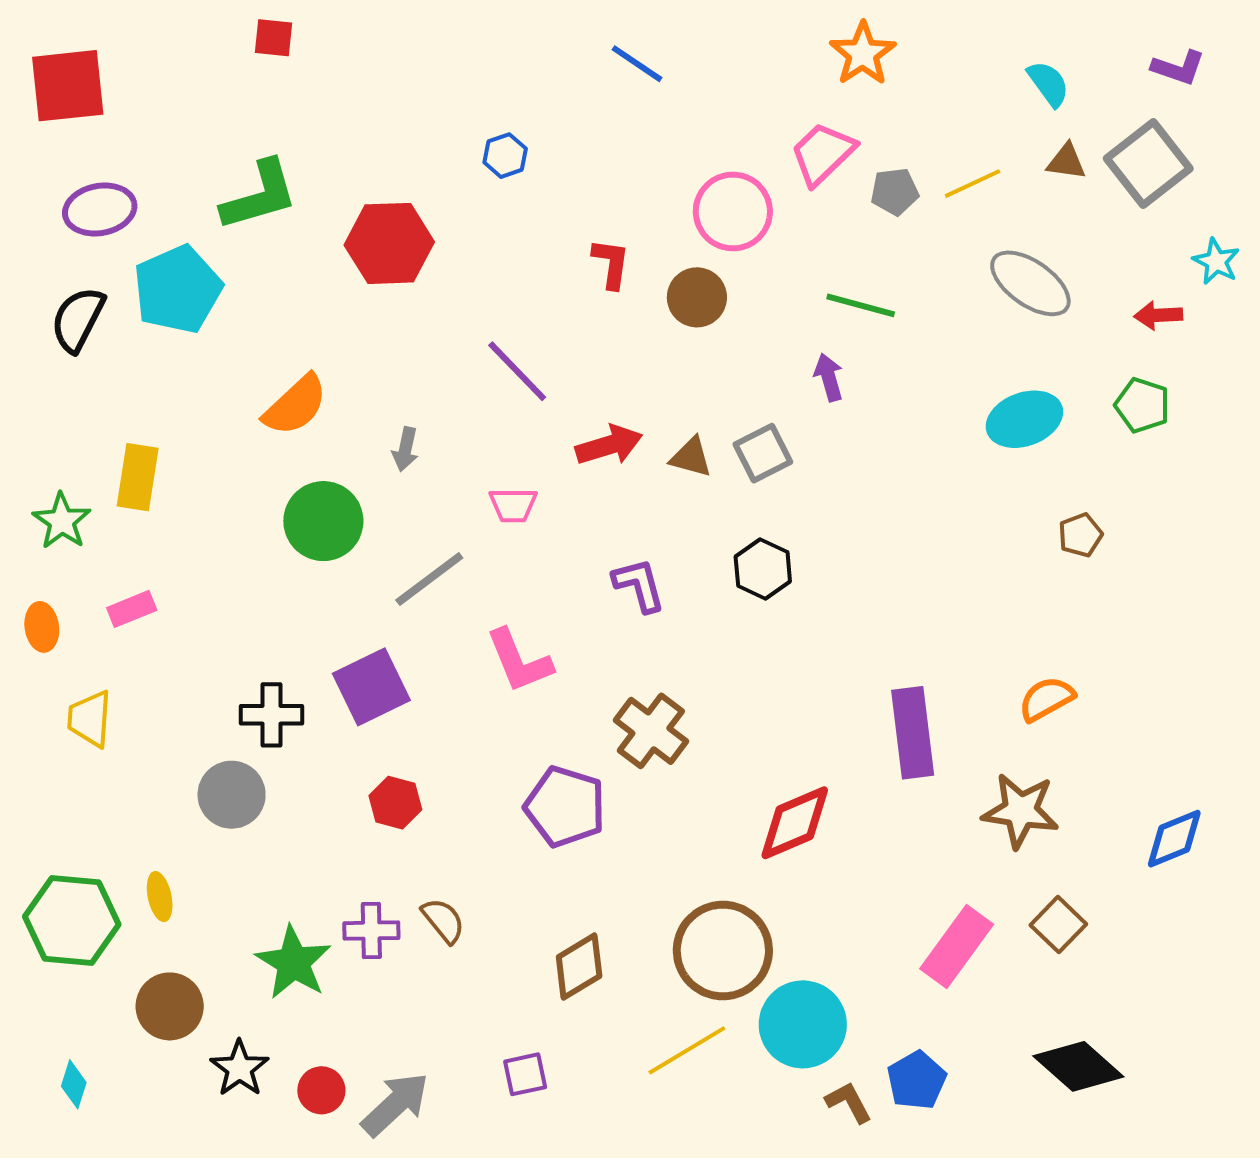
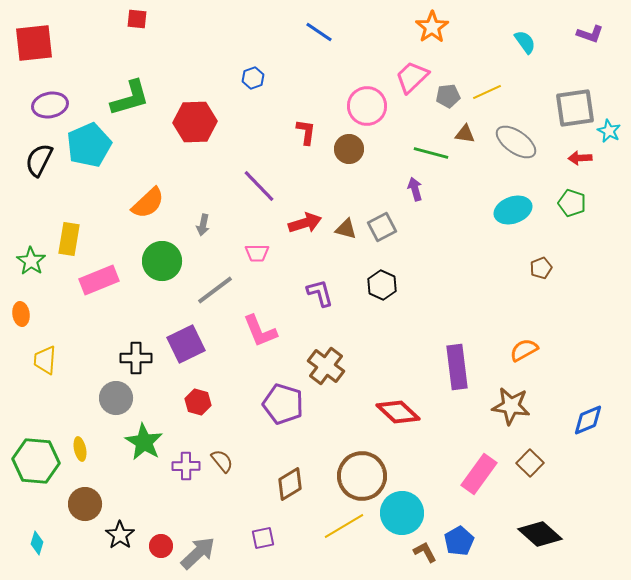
brown triangle: (1066, 162) -> (465, 134), moved
gray square: (1148, 164) -> (575, 108), moved, turned 30
pink rectangle: (132, 609) -> (99, 280), moved, size x1.6
red diamond: (795, 823) -> (398, 412), turned 66
green star: (293, 962) -> (144, 442), moved

